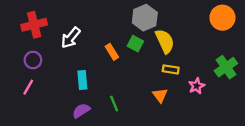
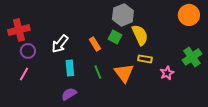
red cross: (34, 25) -> (19, 30), moved
white arrow: (71, 38) -> (60, 44), moved
orange triangle: (160, 95) -> (124, 73), moved, size x1.5
green line: (114, 104) -> (98, 72), moved

